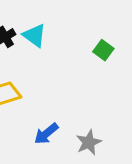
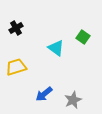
cyan triangle: (35, 35) -> (56, 48), moved

